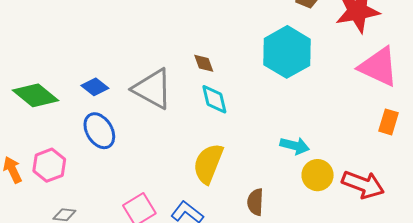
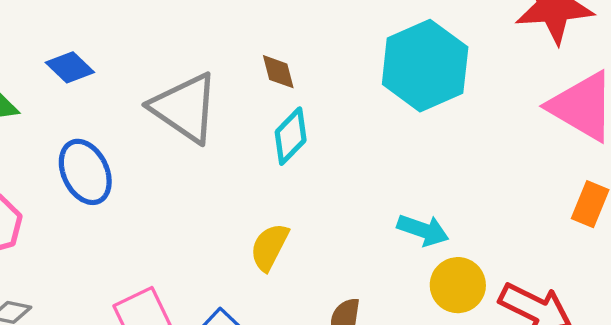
blue diamond: (95, 87) -> (70, 67), moved
cyan diamond: (214, 99) -> (291, 136), turned 52
yellow semicircle: (208, 164) -> (269, 247), size x0.7

